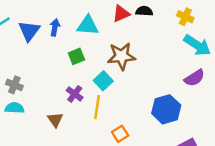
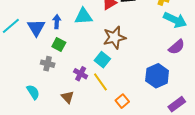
green square: (76, 56) -> (59, 45), moved, turned -32
gray cross: (14, 85) -> (48, 64), moved
yellow line: (97, 107) -> (100, 82), turned -36
cyan semicircle: (14, 108) -> (33, 92), turned 63

